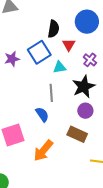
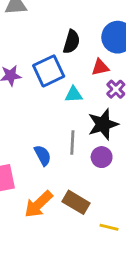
red triangle: (69, 45) -> (100, 67), moved, turned 40
gray line: (51, 93) -> (72, 142), moved
brown rectangle: (77, 134) -> (76, 202), moved

